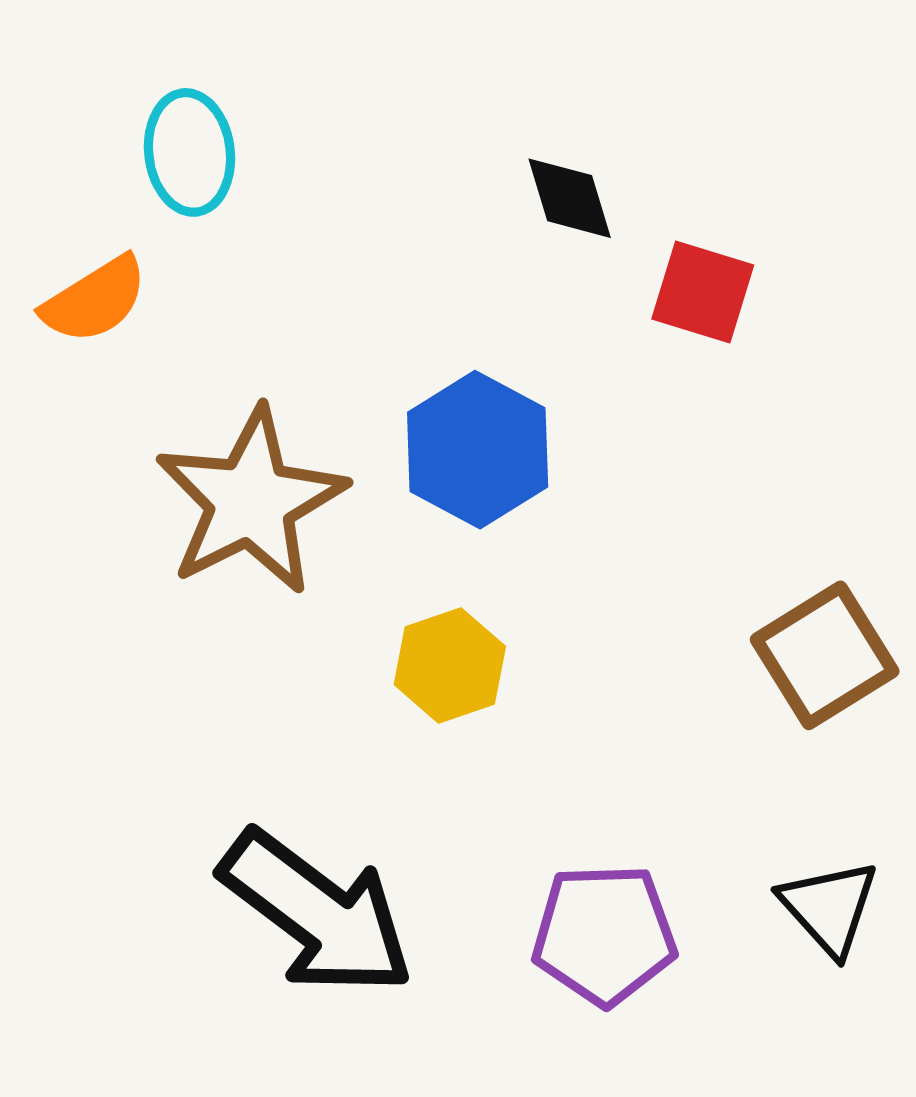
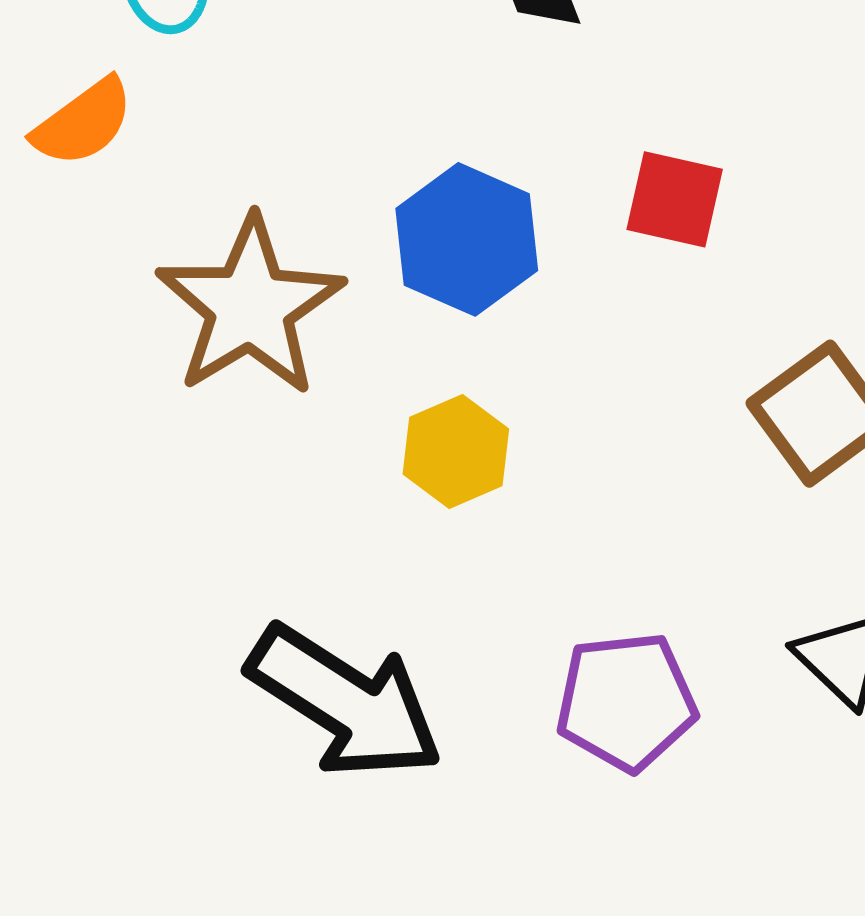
red square: (703, 292) -> (675, 199), moved

